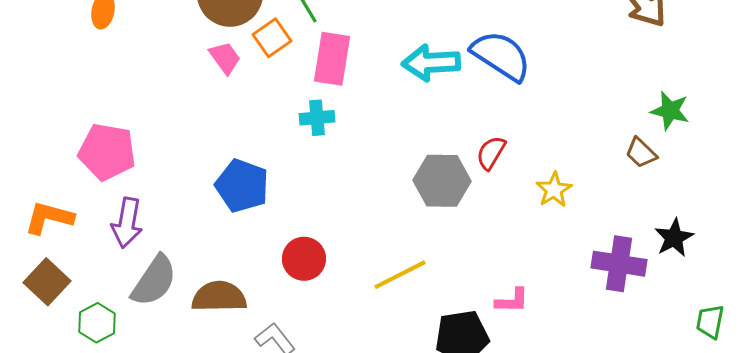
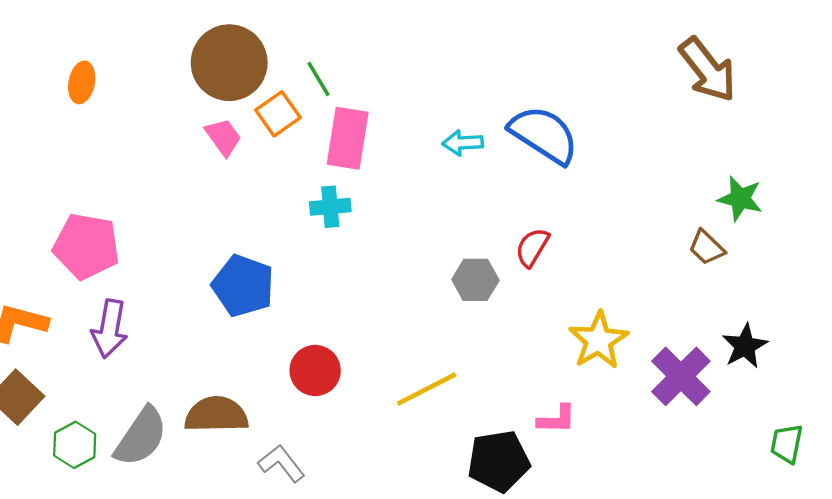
cyan arrow: (431, 63) -> (463, 143), size x0.6
gray hexagon: (442, 181) -> (475, 280), size x0.7
yellow star: (554, 190) -> (599, 340), moved, size x1.4
purple cross: (619, 264) -> (681, 376), turned 36
gray semicircle: (154, 281) -> (141, 437), moved

